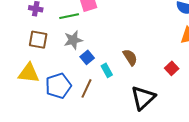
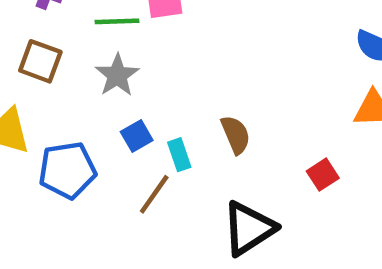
gray star: (73, 40) -> (117, 75), turned -30
blue square: (87, 57) -> (137, 136), moved
brown line: (87, 88) -> (154, 194), moved

